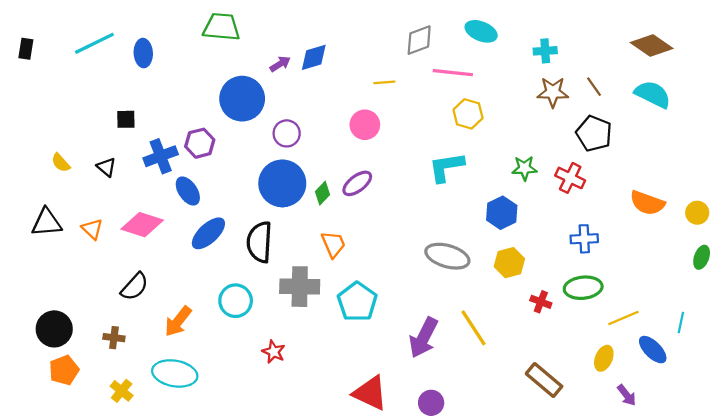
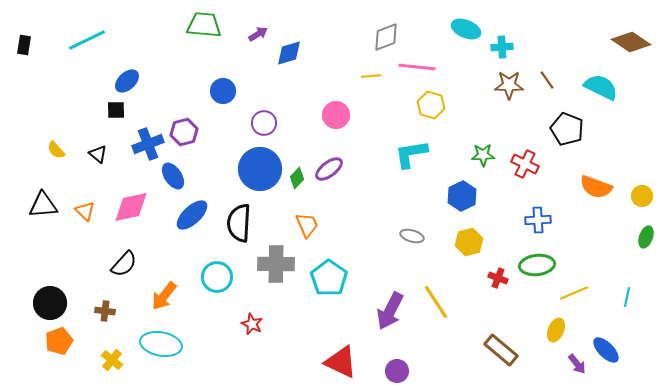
cyan ellipse: (481, 31) -> (466, 29), moved
brown diamond: (652, 45) -> (631, 42), moved
blue ellipse: (143, 53) -> (127, 81), moved, turned 50
purple arrow: (280, 64) -> (258, 34), moved
yellow line: (384, 82) -> (371, 76), moved
blue circle: (242, 99) -> (223, 91), size x0.6
black pentagon: (594, 133) -> (567, 129), moved
pink diamond: (142, 225) -> (131, 207), turned -30
gray ellipse: (447, 256) -> (412, 236), size x0.6
blue ellipse: (653, 350) -> (606, 350), moved

